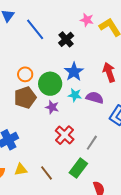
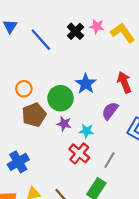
black cross: (66, 39) -> (76, 31), moved
orange circle: (25, 74) -> (24, 89), moved
cyan star: (75, 95) -> (86, 131), moved
purple semicircle: (95, 98) -> (110, 111), turned -66

